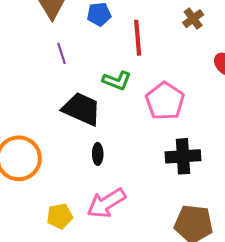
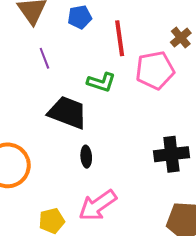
brown cross: (193, 19) -> (181, 38), moved
pink pentagon: (165, 101) -> (155, 70), moved, turned 30

